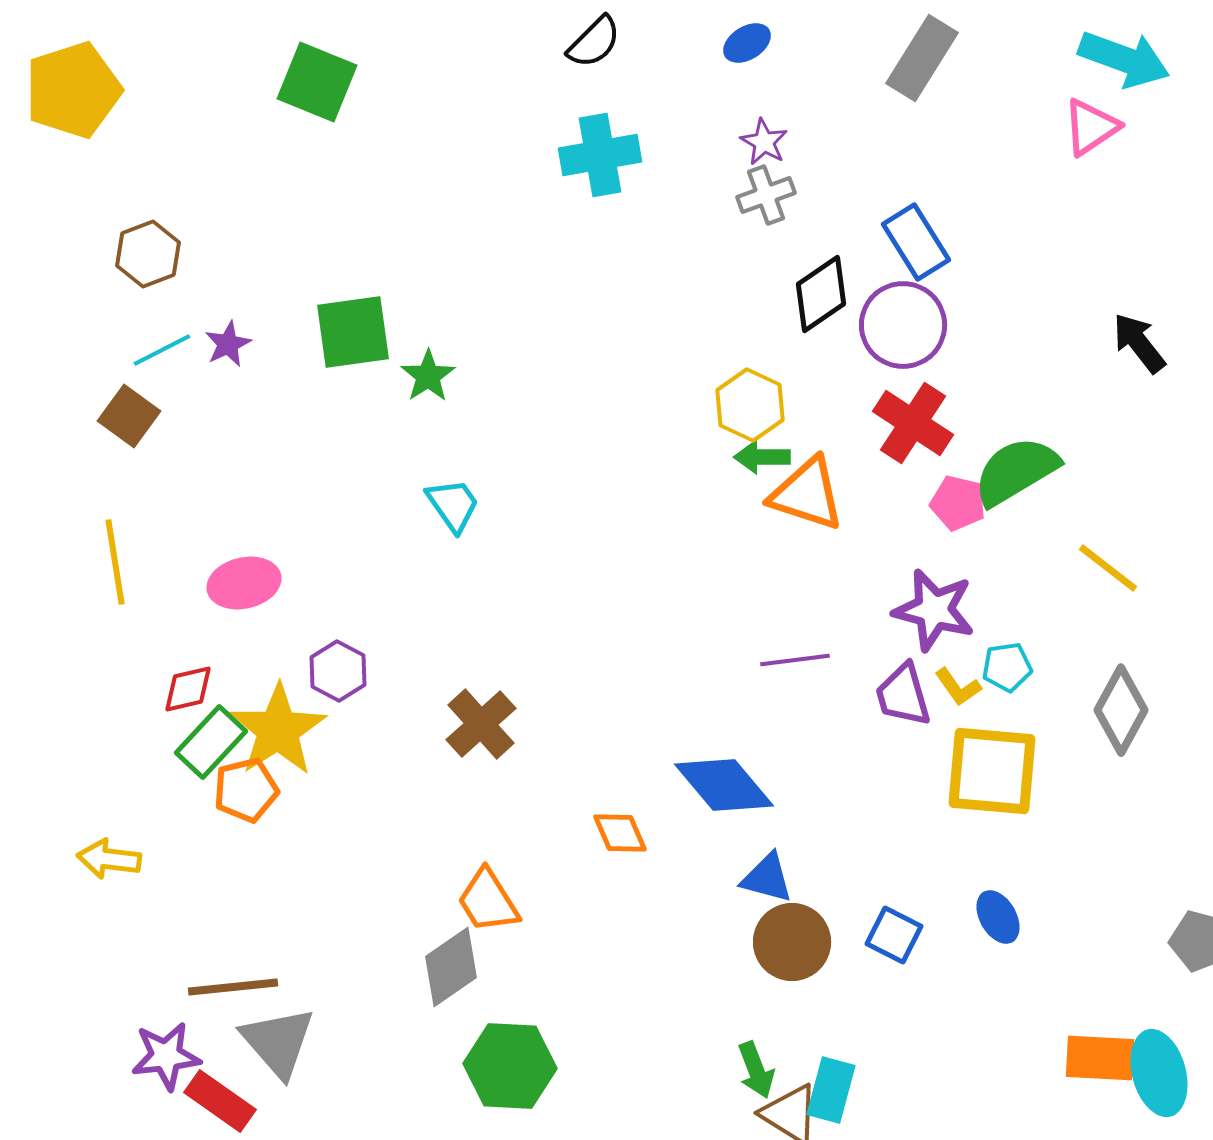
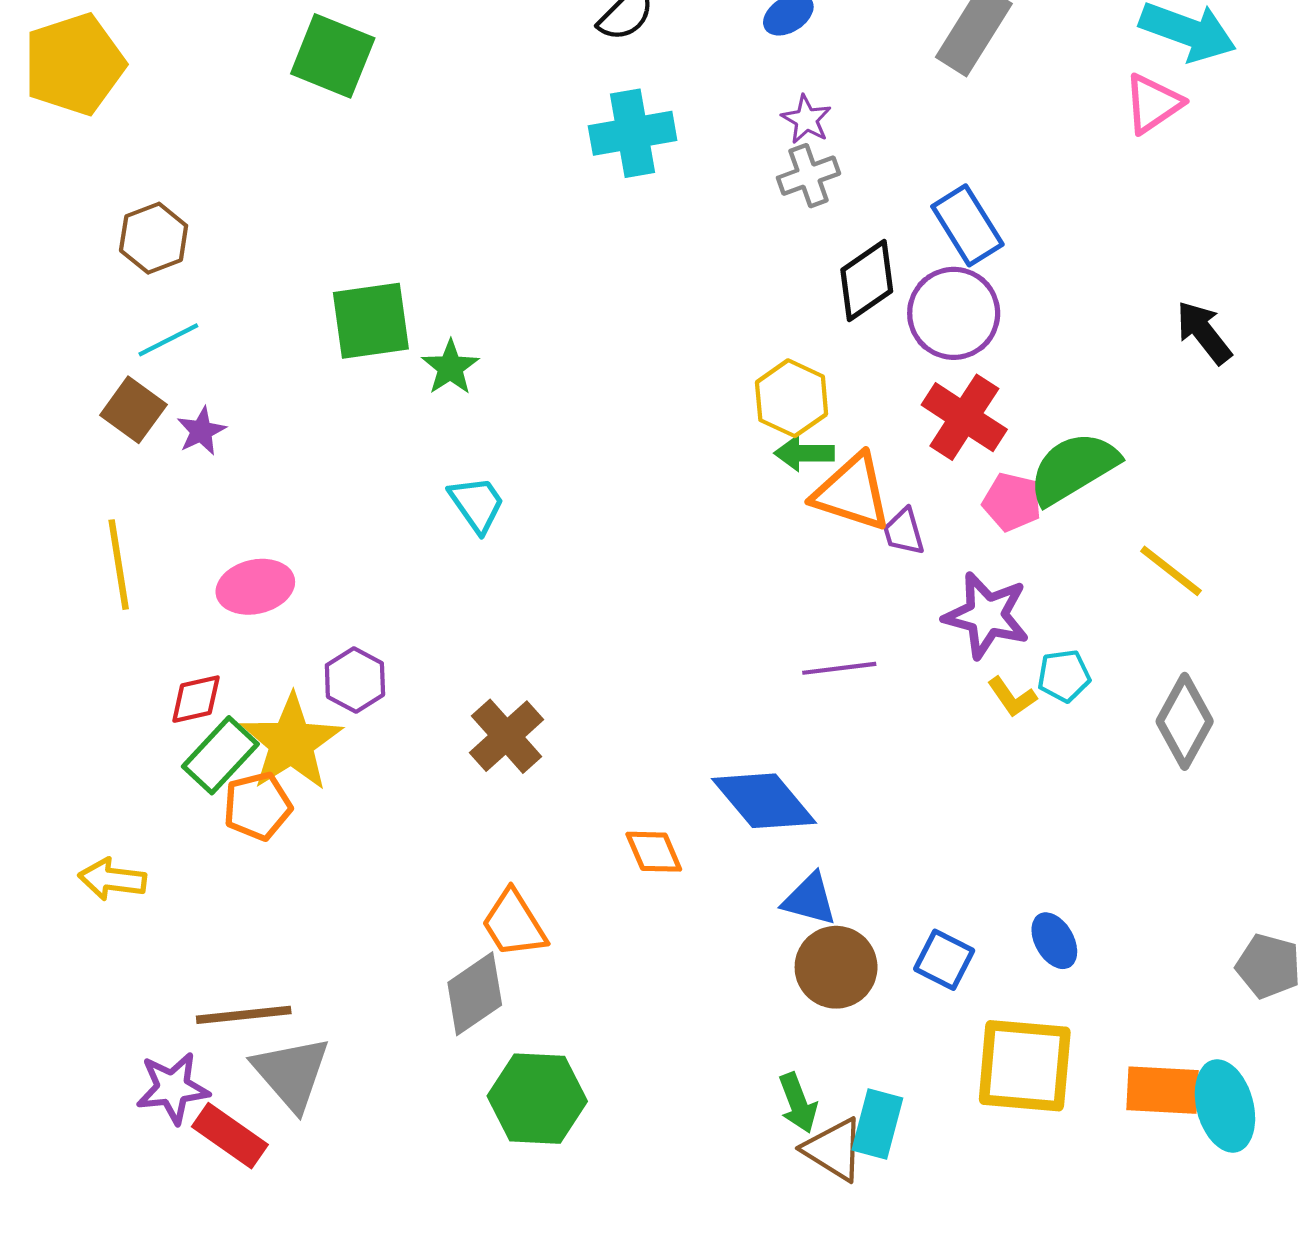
purple star: (228, 344) -> (201, 431), moved
purple trapezoid: (903, 695) -> (904, 532), moved, size x0.7
yellow square: (992, 771) -> (1025, 1066), moved

